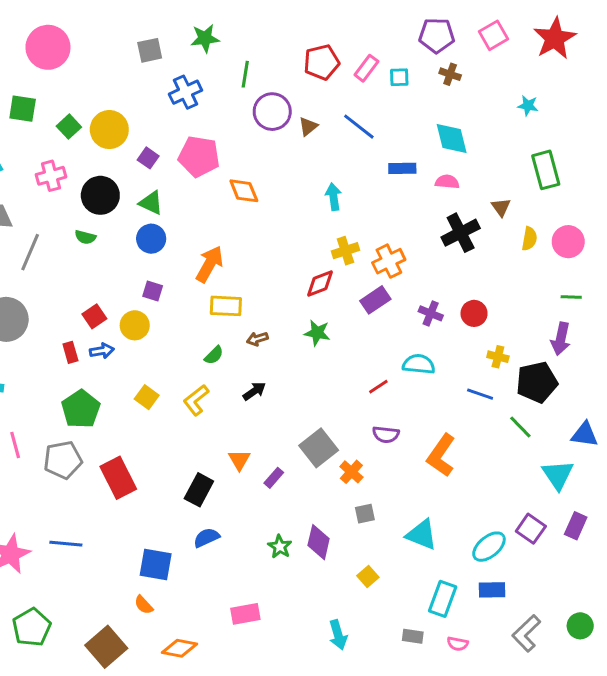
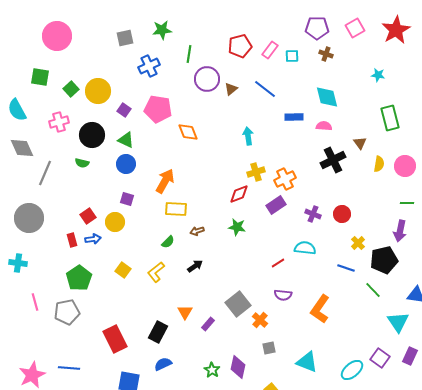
yellow cross: (498, 357) -> (358, 243), turned 32
red rectangle: (118, 478) -> (115, 339), moved

